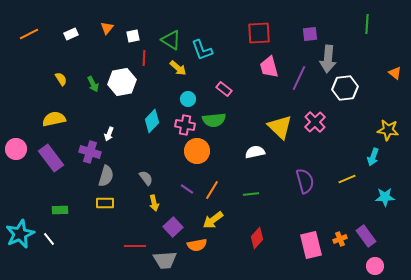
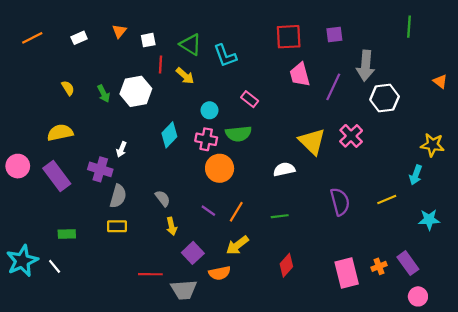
purple square: (310, 34) -> (334, 34), moved
yellow arrow: (178, 68) -> (185, 76), moved

